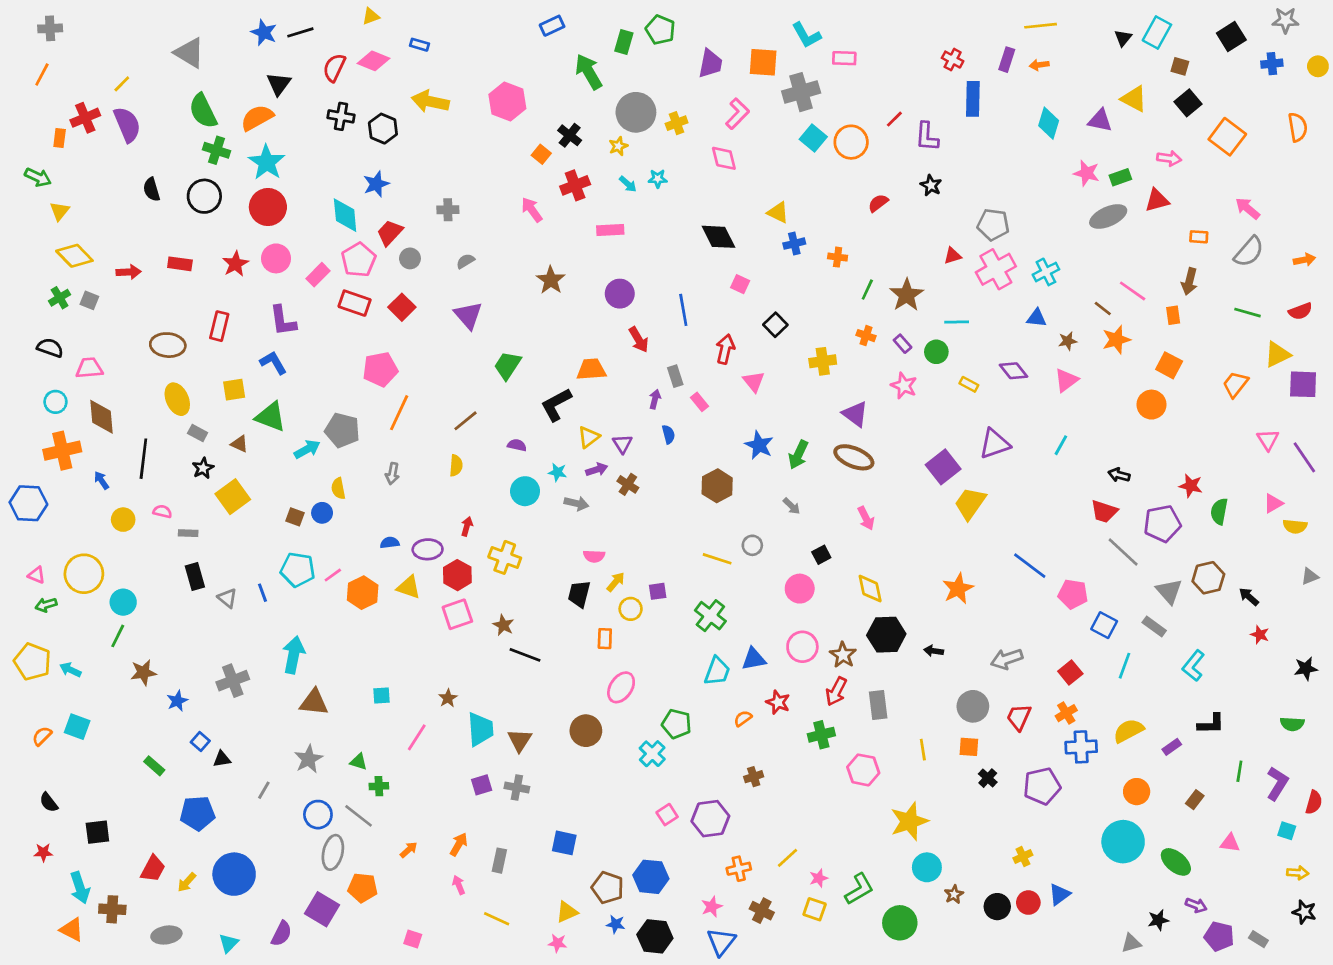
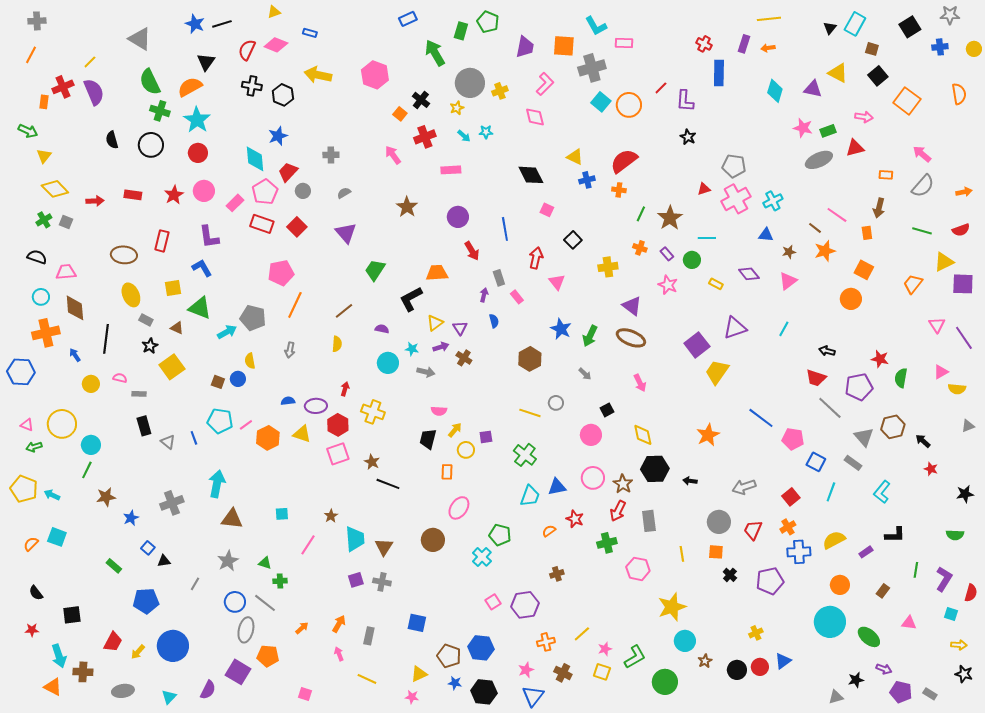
red semicircle: (878, 203) -> (624, 161), moved, size x1.8
red circle: (268, 207) -> (198, 153), size x0.7

